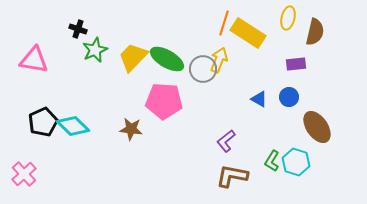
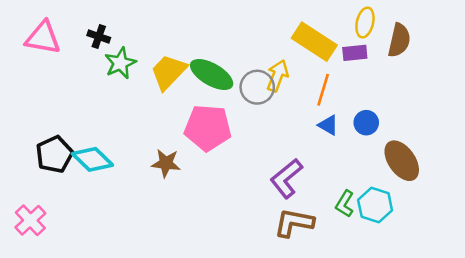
orange line: (224, 23) -> (323, 90), moved
pink triangle: (34, 60) -> (43, 38), moved
purple rectangle: (296, 64) -> (355, 53), moved
purple L-shape: (226, 141) -> (286, 178), size x1.4

